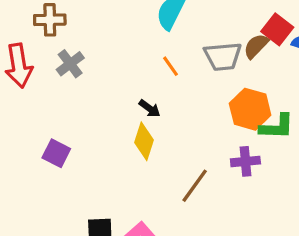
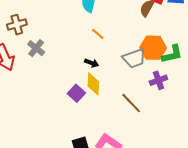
gray trapezoid: (223, 56) -> (134, 58), moved
purple square: (56, 153) -> (76, 93), moved, turned 30
brown line: (195, 186) -> (131, 103), turned -65

